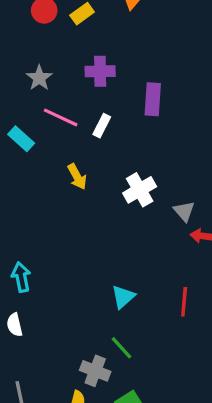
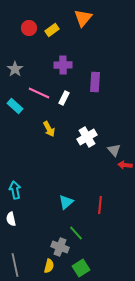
gray star: (39, 78) -> (15, 69), moved
cyan triangle: (123, 297) -> (66, 202), moved
red line: (184, 302) -> (100, 205), moved

